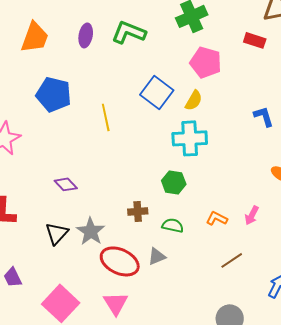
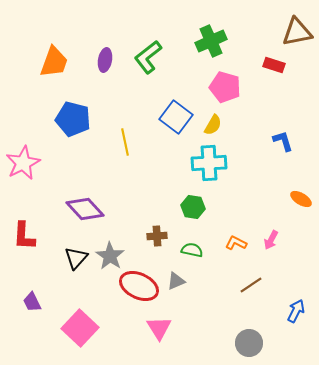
green L-shape: (129, 32) -> (148, 57), turned -60
purple diamond: (66, 184) -> (85, 209), size x1.6
pink triangle: (116, 303) -> (159, 328), moved

